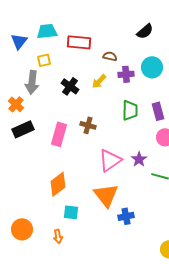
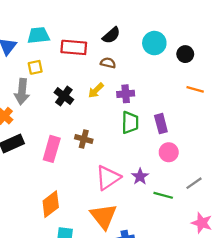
black semicircle: (145, 31) -> (111, 35), moved
cyan circle: (152, 67) -> (154, 43), moved
purple cross: (126, 74) -> (126, 94), moved

